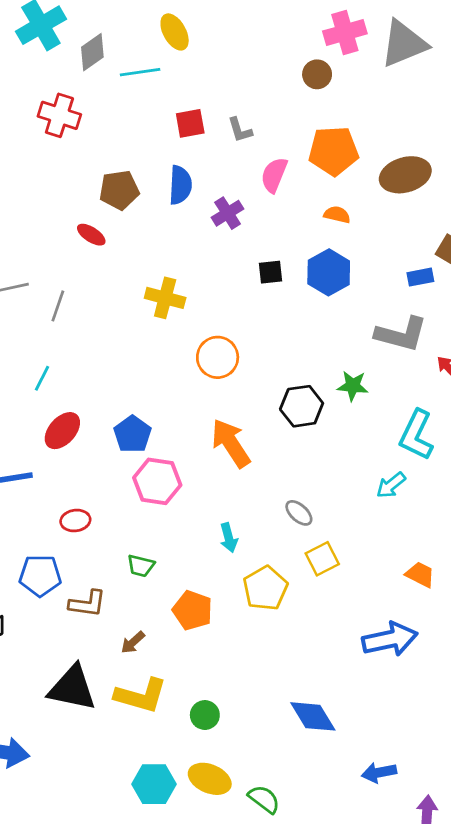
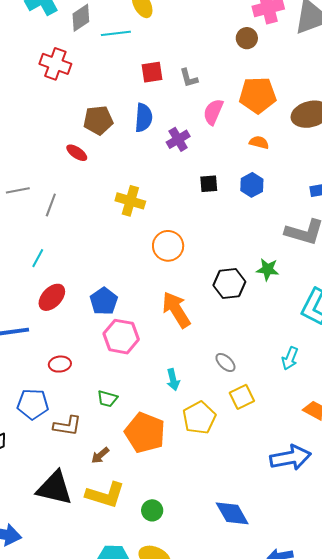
blue hexagon: (329, 272) -> (252, 185), size x0.7
cyan arrow: (391, 485) -> (290, 358), moved, turned -30
orange pentagon: (193, 610) -> (145, 433), size x1.4

